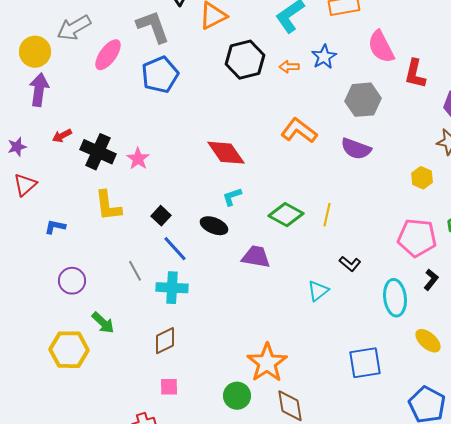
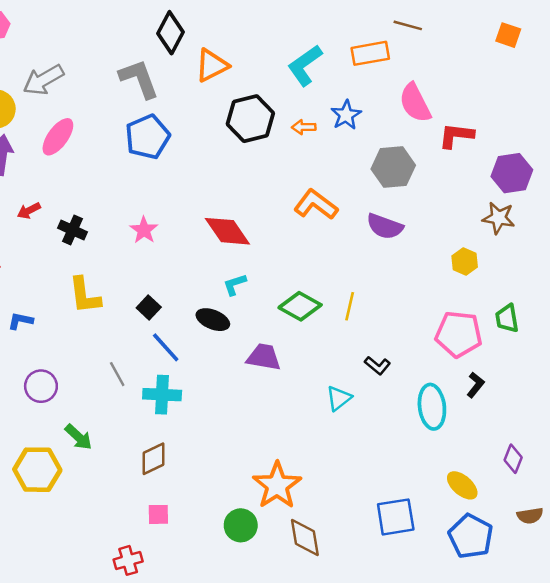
pink ellipse: (108, 55) -> (58, 137), moved
red L-shape: (415, 74) -> (456, 136), turned 84
black cross: (98, 152) -> (72, 230), size x0.7
pink star: (138, 159) -> (144, 230), moved
yellow ellipse: (428, 341) -> (462, 485), moved
blue square: (365, 363) -> (396, 517), moved

